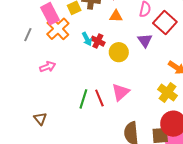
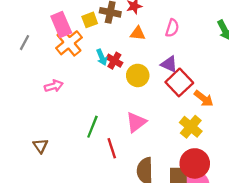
red square: (165, 23) -> (179, 82), moved
gray line: (28, 35) -> (25, 43), moved
purple triangle: (145, 40) -> (169, 64), turned -35
red line: (99, 98) -> (112, 148), moved

